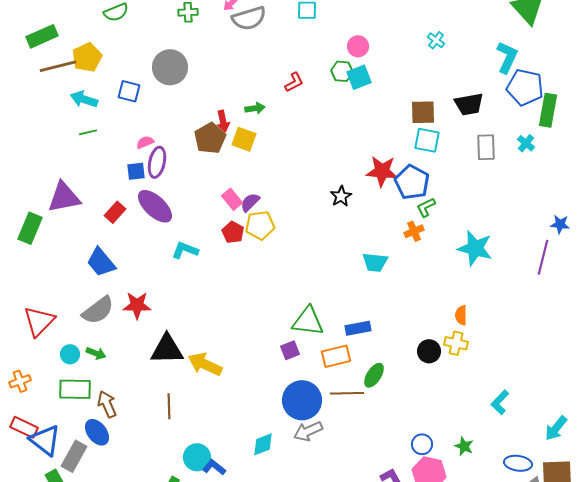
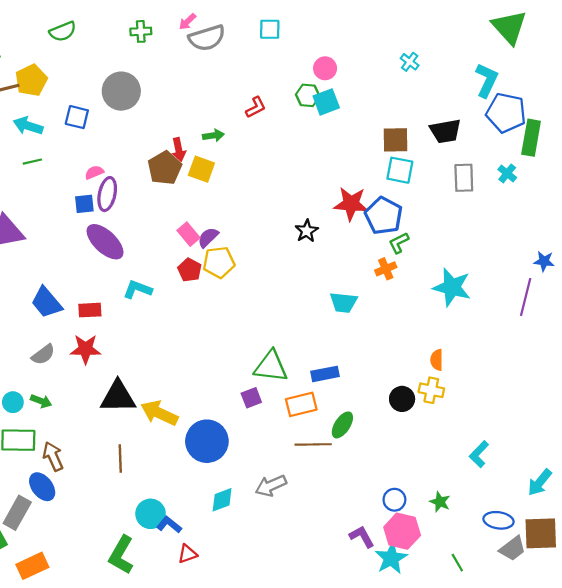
red rectangle: (115, 212) -> (90, 310), moved, turned 45
gray semicircle: (98, 310) -> (43, 354), size x0.7
blue circle: (302, 400) -> (207, 441), moved

